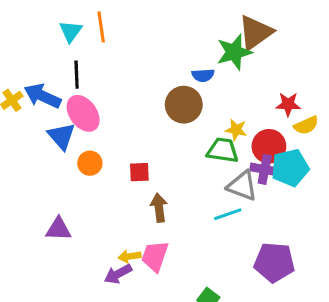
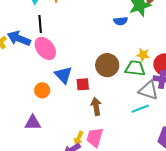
brown circle: (184, 105) -> (107, 65), moved
blue triangle: (61, 136) -> (63, 75), moved
orange circle: (90, 163) -> (42, 90), moved
yellow arrow: (130, 256) -> (79, 138), turned -56

